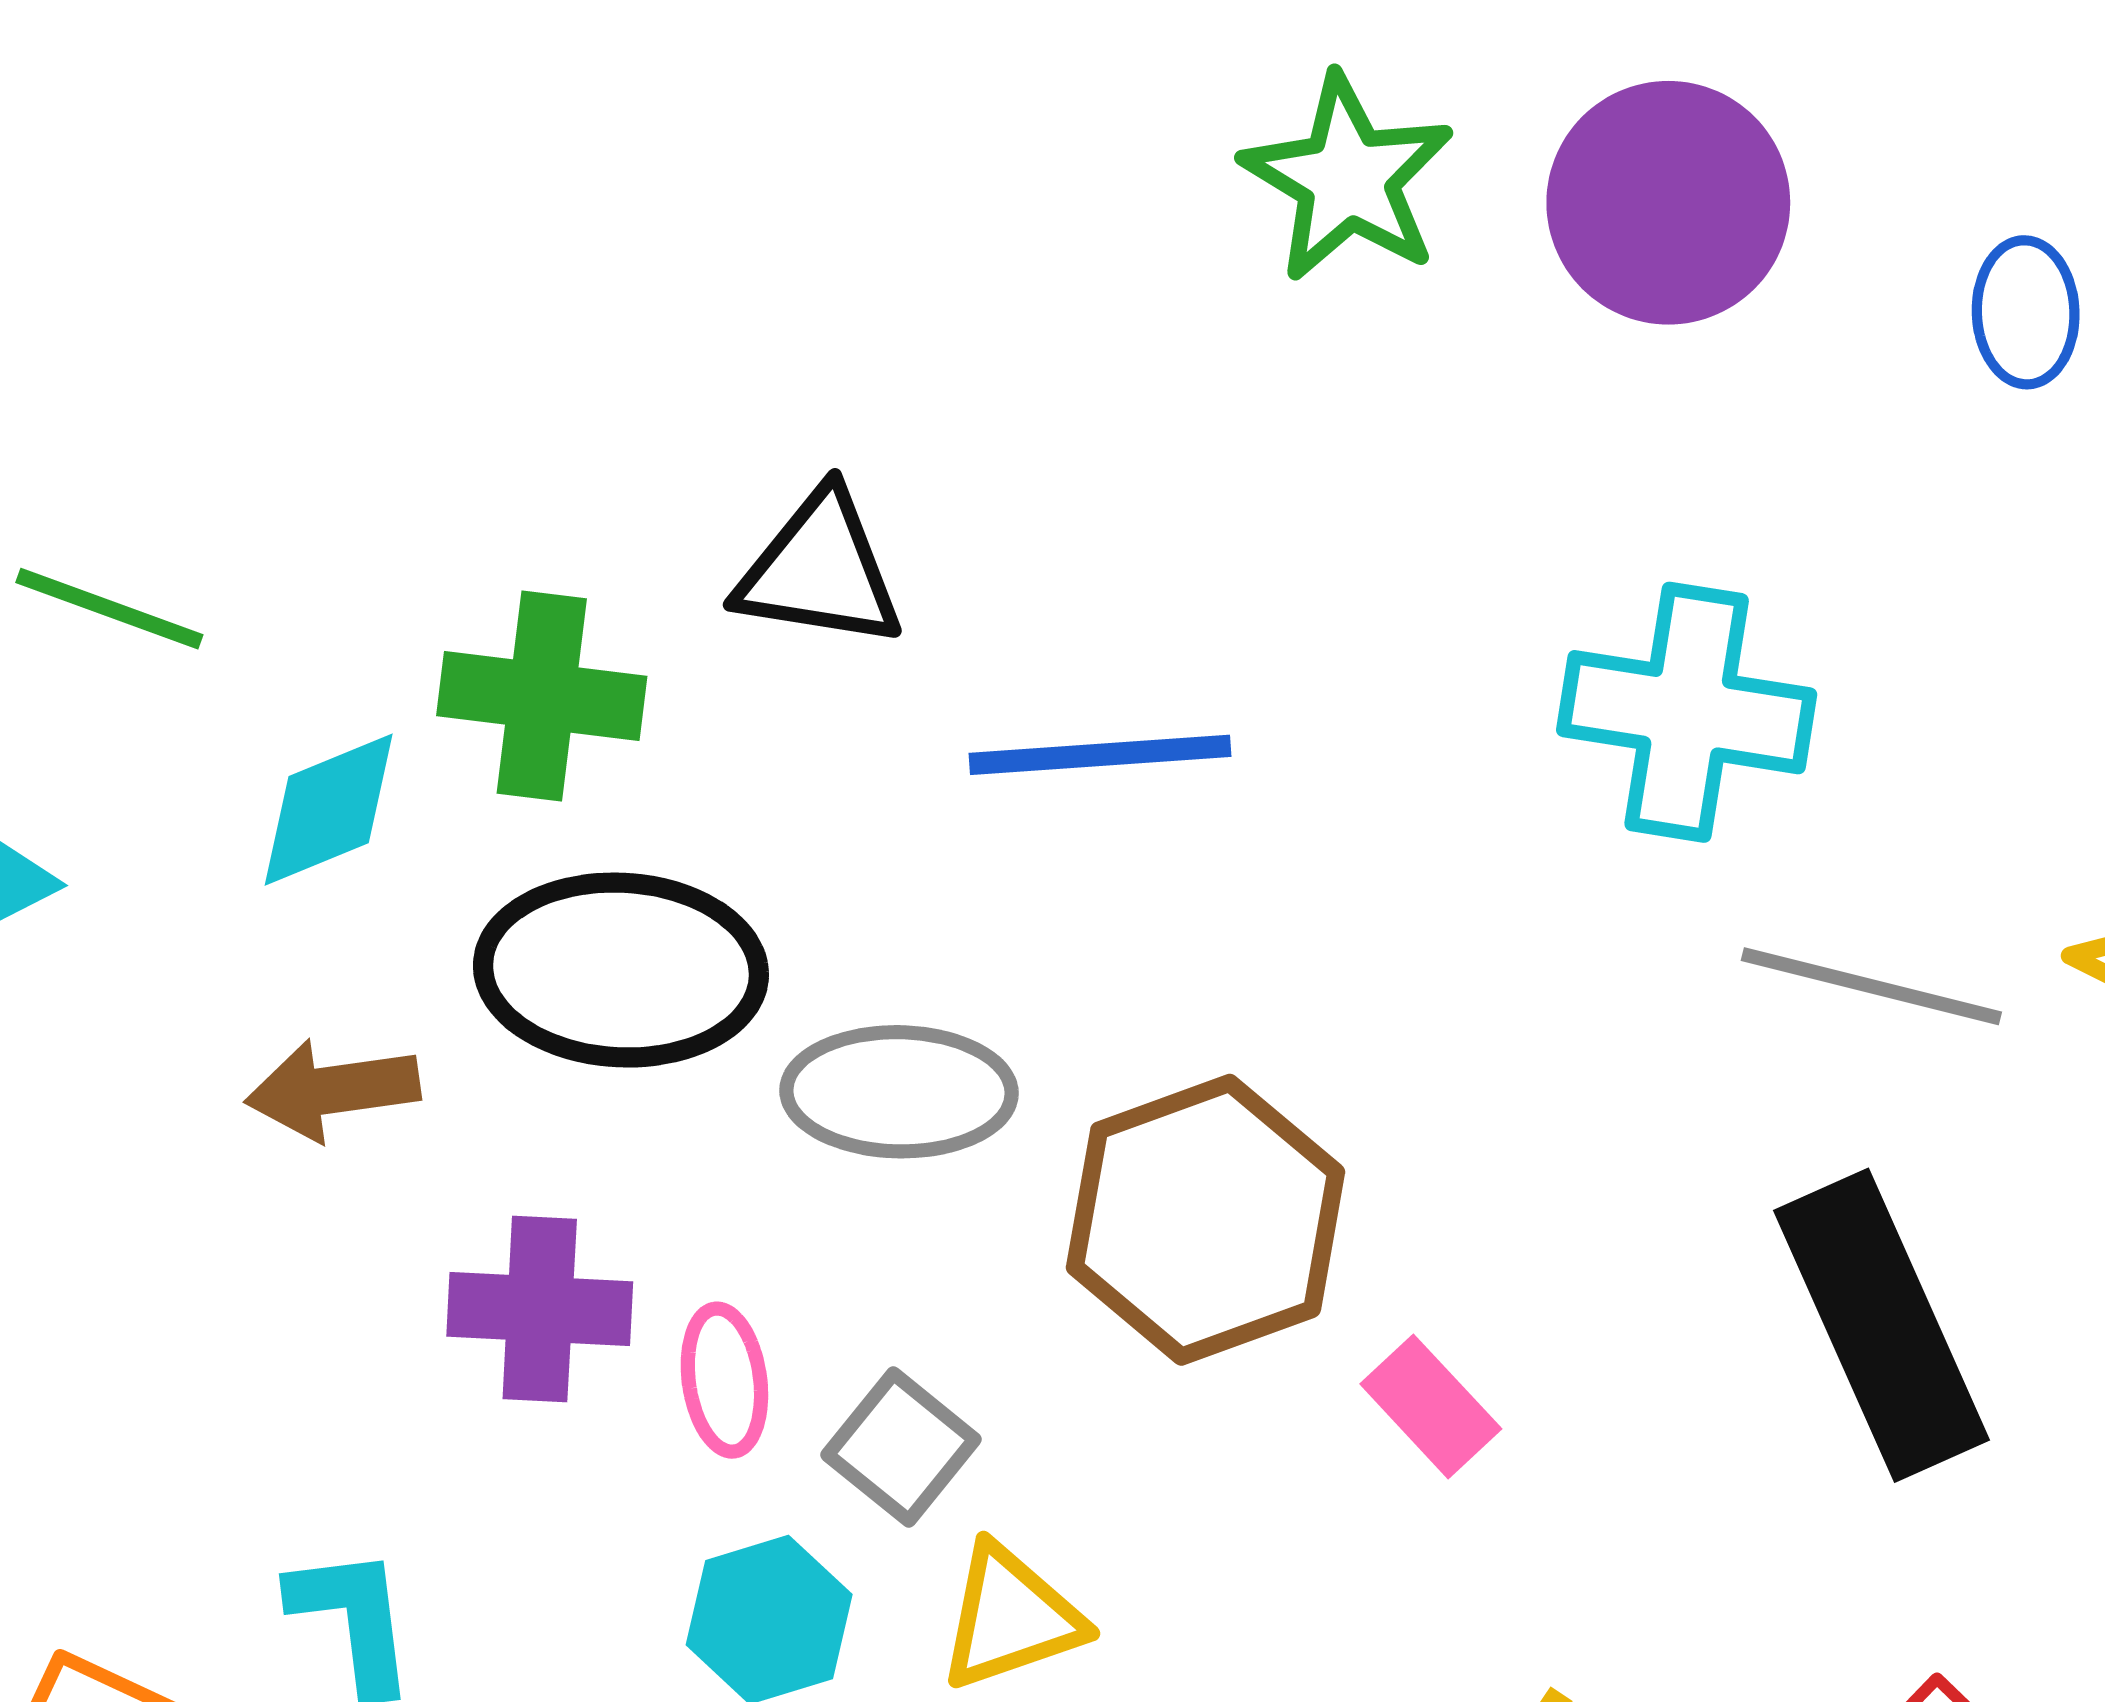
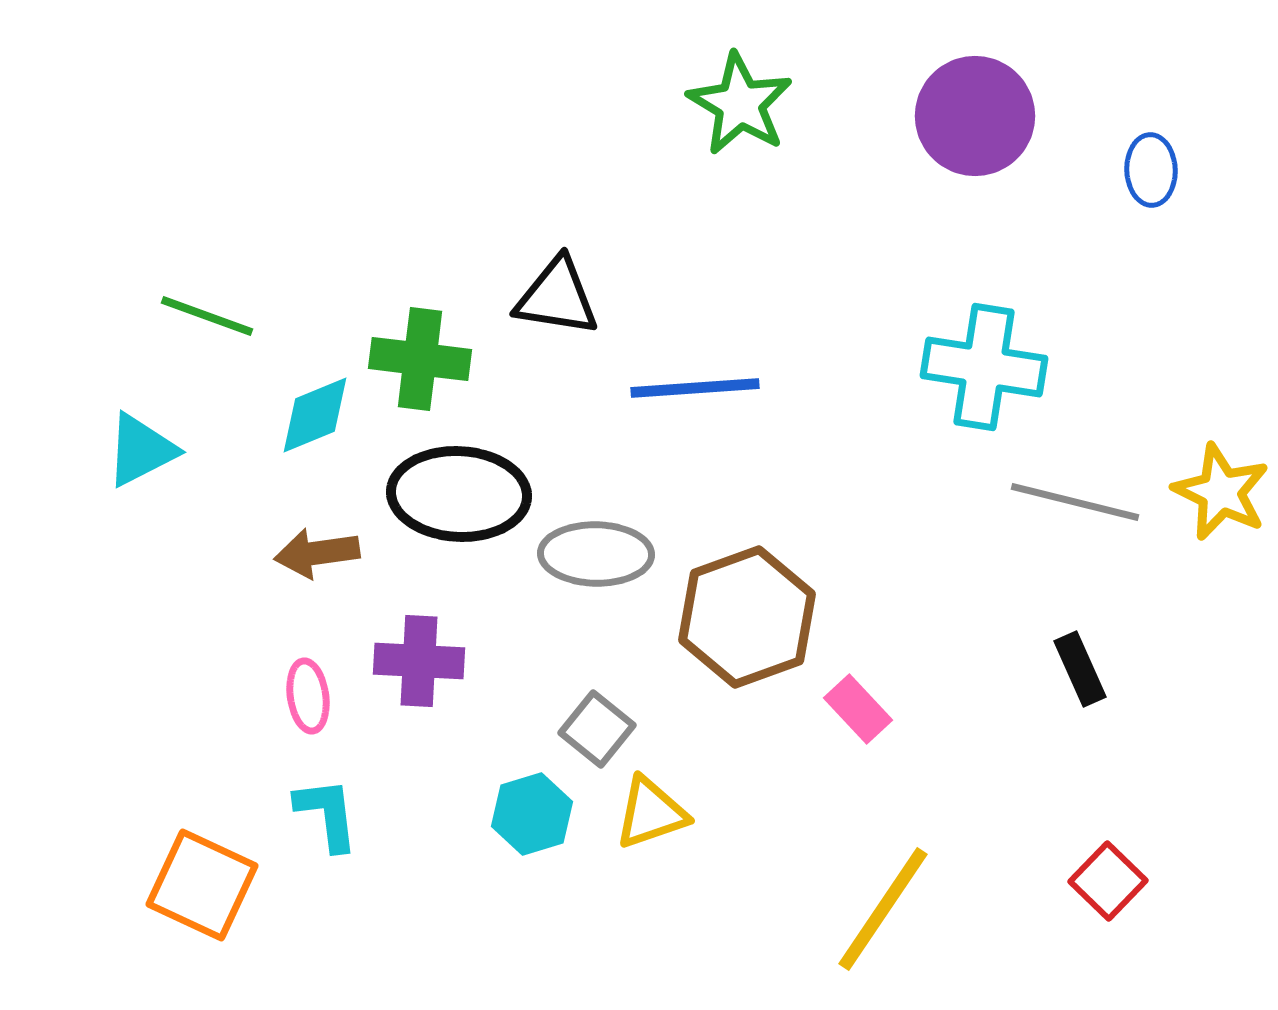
green star: (1348, 178) -> (740, 104), moved
black rectangle: (1881, 1325) -> (1080, 669), size x0.5
pink ellipse: (724, 1380) -> (308, 696), moved

